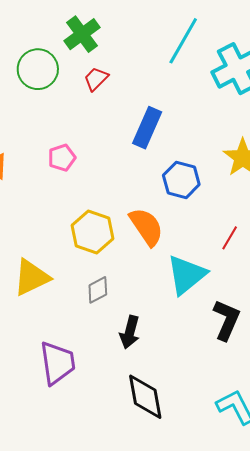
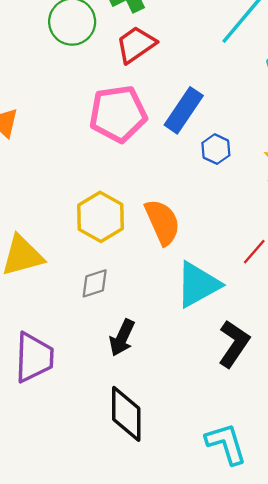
red trapezoid: (96, 79) -> (136, 45), size x1.4
pink pentagon: (62, 158) -> (118, 114), moved, size x1.8
blue hexagon: (181, 180) -> (216, 149), moved, size x0.7

